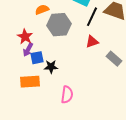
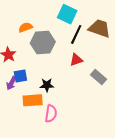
purple arrow: (28, 50) -> (11, 83), moved
black star: (51, 67) -> (47, 85), moved
orange rectangle: (30, 82) -> (33, 100), moved

